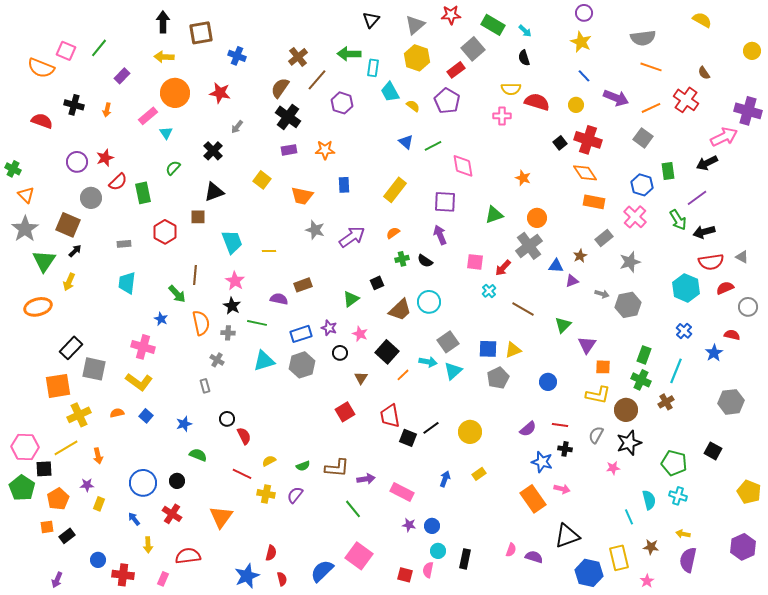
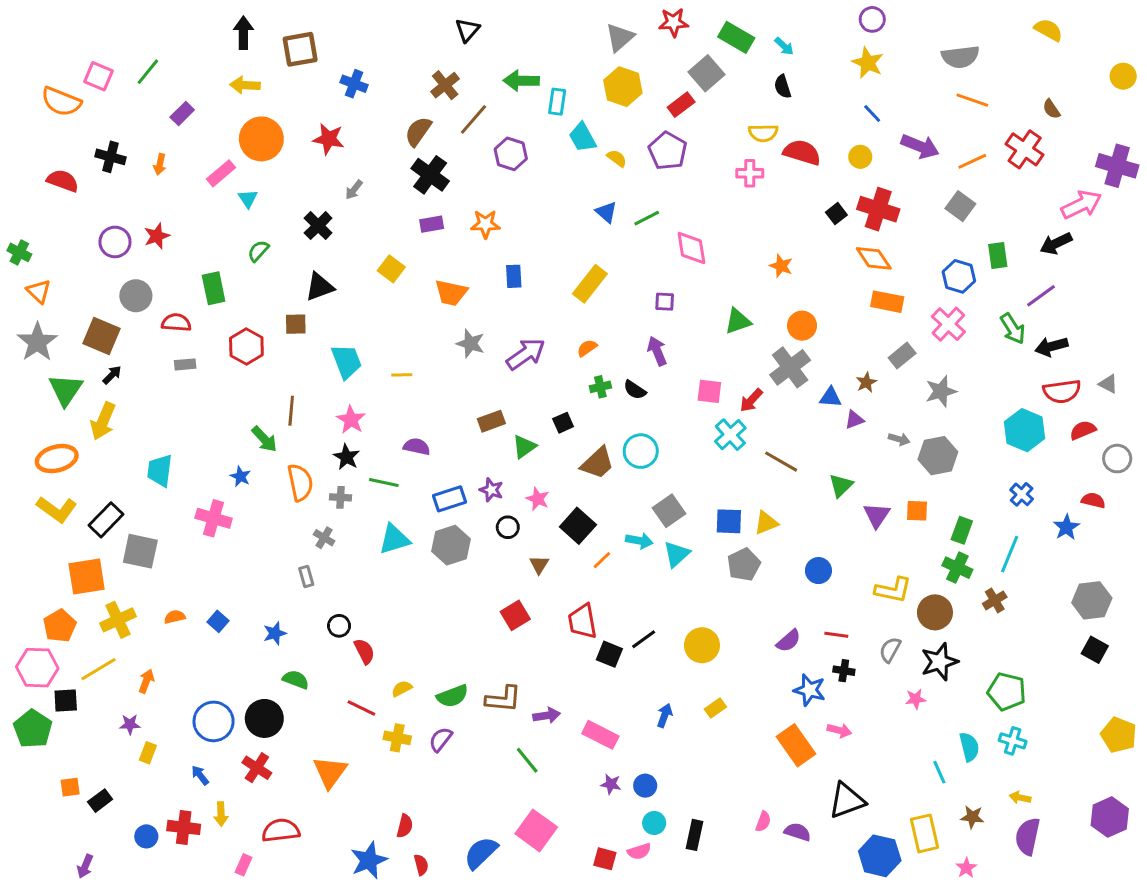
black triangle: (371, 20) -> (467, 30), moved
red semicircle: (118, 182) -> (176, 323), moved, turned -132
purple square: (445, 202) -> (665, 302), size x0.6
yellow arrow: (69, 282) -> (103, 421), size x1.4
cyan trapezoid: (127, 283) -> (160, 470), moved
brown rectangle: (303, 285) -> (491, 421), moved
cyan cross: (489, 291) -> (730, 435), size x1.5
orange square: (603, 367) -> (917, 511), moved
yellow L-shape: (139, 382) -> (57, 509), moved
black square: (713, 451) -> (1095, 650), moved
orange arrow: (98, 456) -> (146, 681), turned -147
green semicircle: (303, 466) -> (453, 696), size x1.5
black circle: (177, 481) -> (264, 718), size x1.6
orange pentagon: (58, 499) -> (60, 626), moved
pink semicircle: (428, 570) -> (639, 851), turned -119
red cross: (123, 575) -> (184, 827), moved

